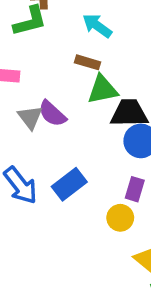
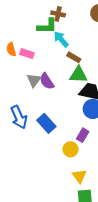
cyan arrow: (97, 26) -> (61, 39), moved
blue rectangle: (69, 184) -> (46, 123), turned 72

